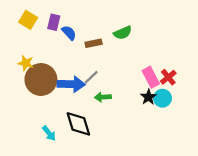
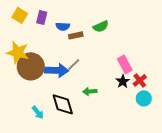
blue semicircle: (69, 33) -> (63, 26), moved, turned 136
yellow star: (26, 63) -> (18, 52), size x1.6
red cross: (168, 77) -> (140, 80), moved
green arrow: (103, 97) -> (90, 91), moved
cyan circle: (162, 98) -> (144, 98), moved

